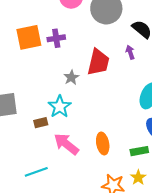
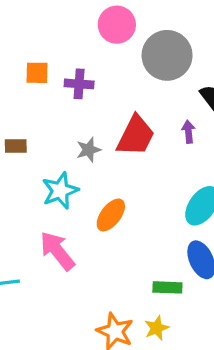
orange square: (29, 37) -> (37, 73), size x0.6
brown rectangle: (41, 123) -> (16, 146), moved
orange ellipse: (103, 143) -> (111, 215), moved, turned 35

